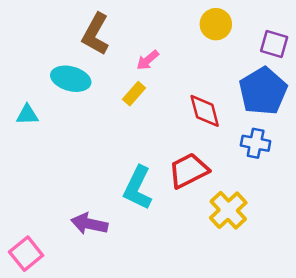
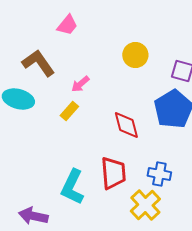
brown L-shape: (96, 34) -> (38, 63), turned 116
blue cross: (256, 143) -> (159, 174), moved
red trapezoid: (189, 171) -> (113, 173), turned 112

